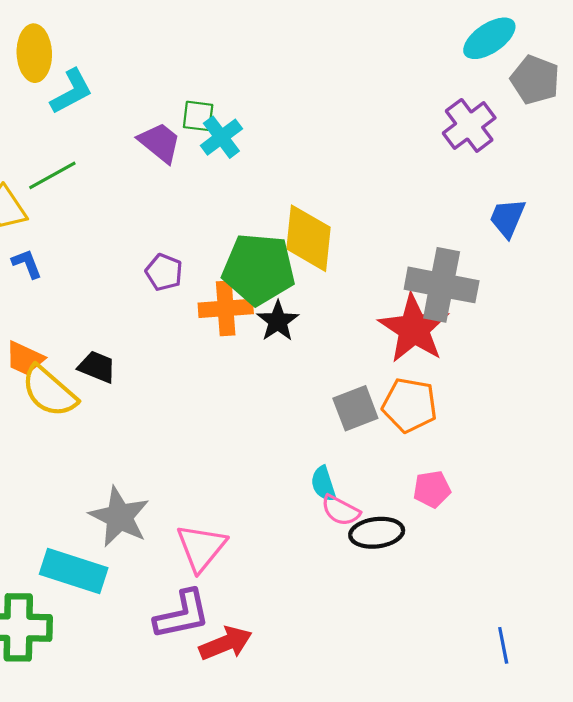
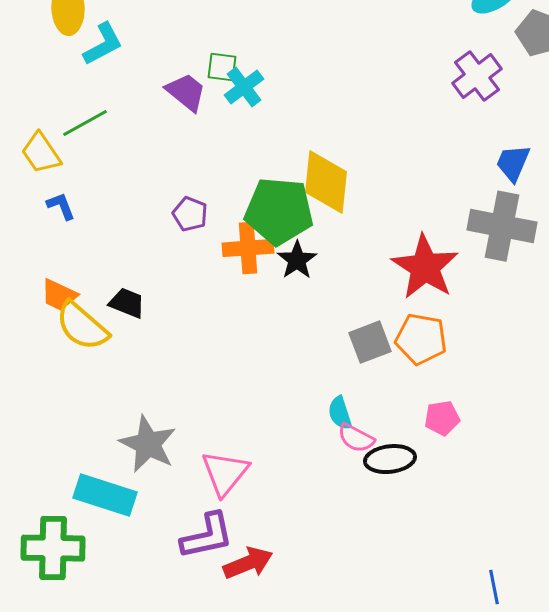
gray cross: (442, 285) -> (502, 226), moved
blue line: (503, 645) -> (494, 587), moved

